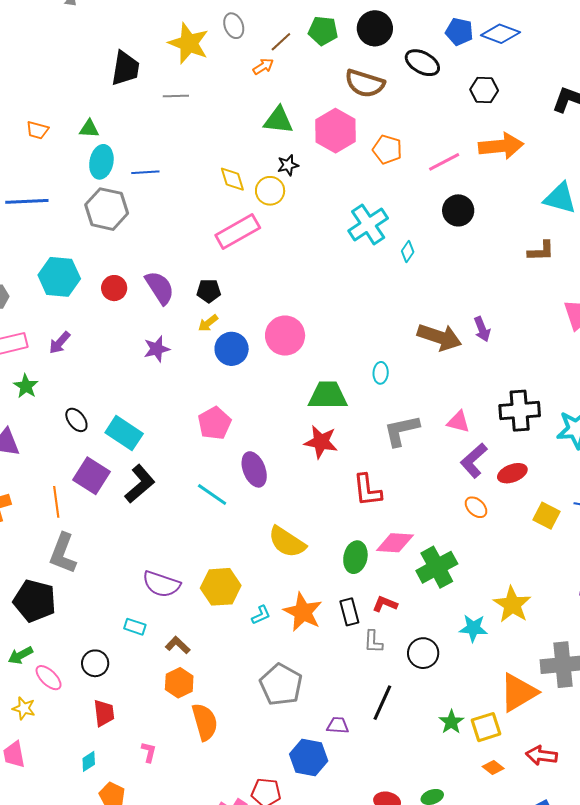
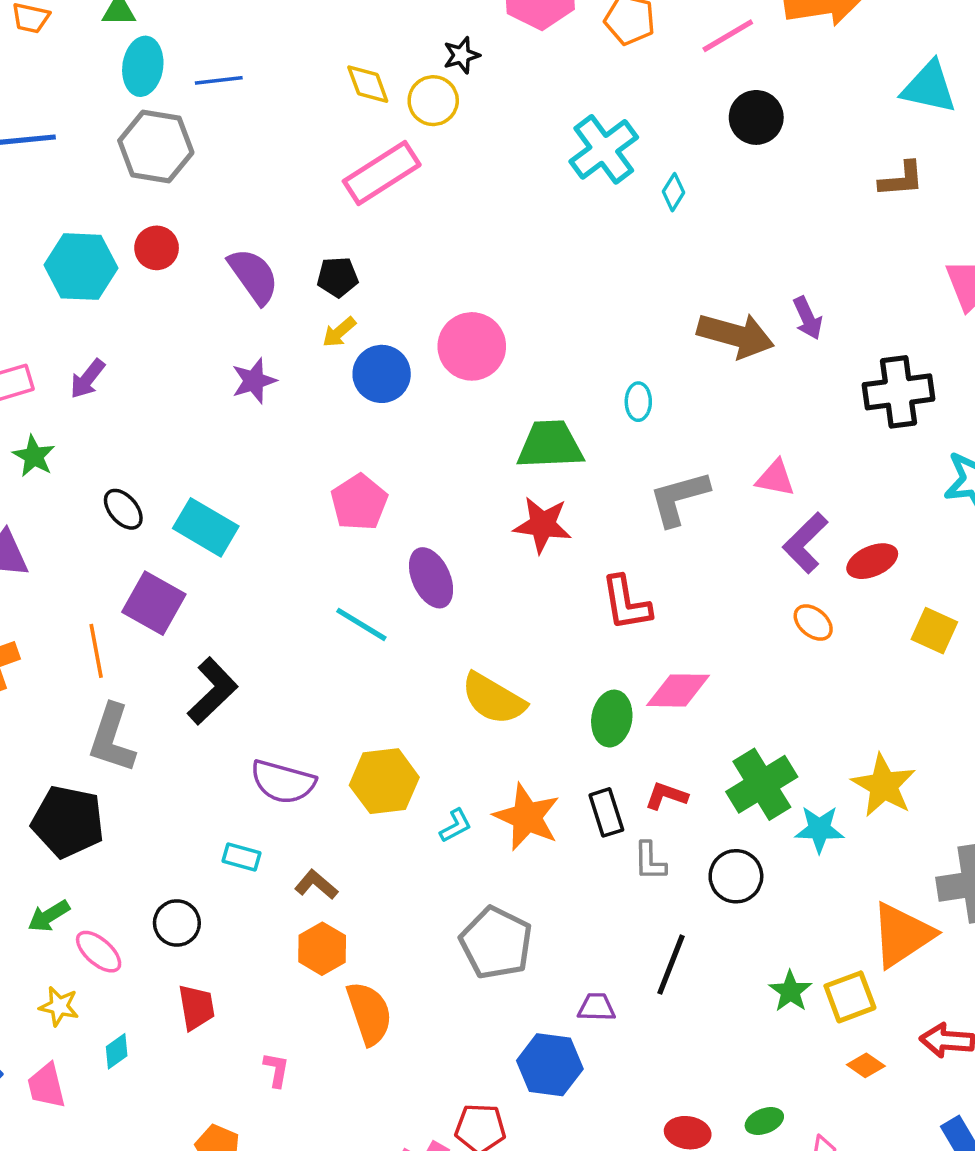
red circle: (114, 288) -> (157, 248), moved
black cross: (520, 411) -> (899, 392), moved
black L-shape: (140, 484) -> (213, 691), moved
green cross: (437, 567) -> (762, 784), moved
cyan diamond: (89, 761) -> (117, 1051), moved

